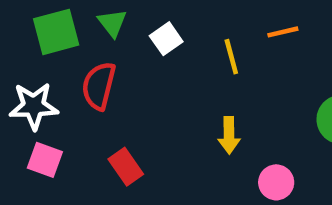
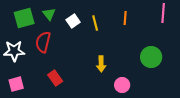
orange line: (283, 32) -> (125, 18), turned -72
yellow line: (231, 57) -> (95, 23), moved
pink square: (45, 160) -> (16, 84), moved, turned -35

